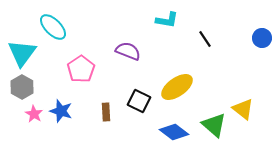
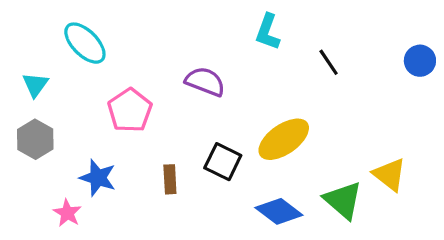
cyan L-shape: (167, 20) -> (268, 32), turned 100
cyan triangle: (22, 53) -> (35, 85), size x0.6
pink star: (34, 114) -> (67, 213), moved

